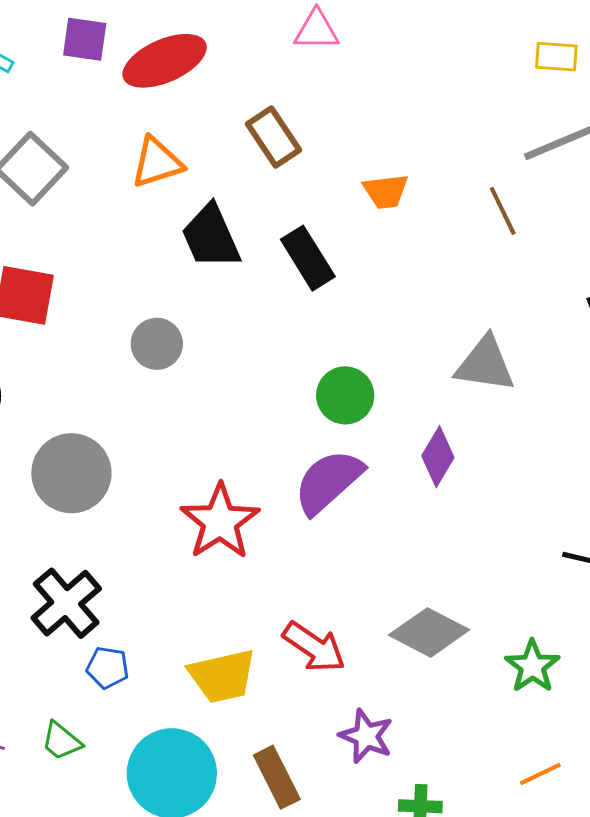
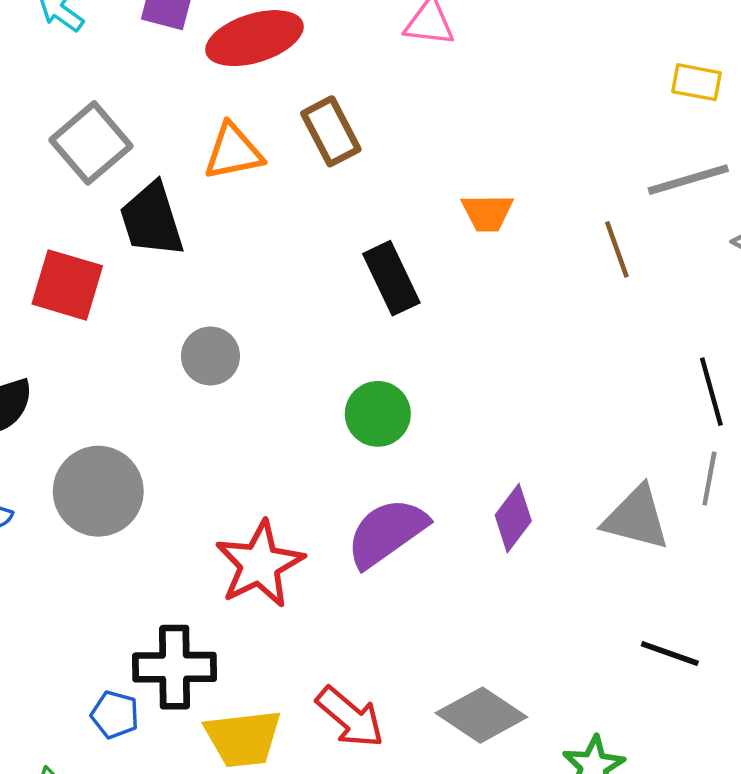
brown rectangle: (273, 137) -> (331, 131), moved
black trapezoid: (211, 237) -> (152, 220), moved
gray triangle: (485, 364) -> (636, 518), moved
green circle: (345, 395) -> (378, 414), moved
black cross: (66, 603) -> (175, 667), moved, turned 34

